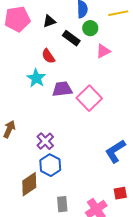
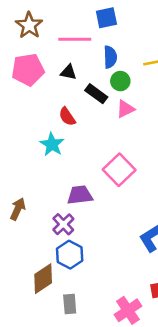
black triangle: (49, 21) -> (68, 72), turned 32
pink triangle: (103, 51) -> (125, 109), moved
purple trapezoid: (62, 89) -> (80, 195), moved
gray rectangle: (62, 204) -> (70, 304), moved

